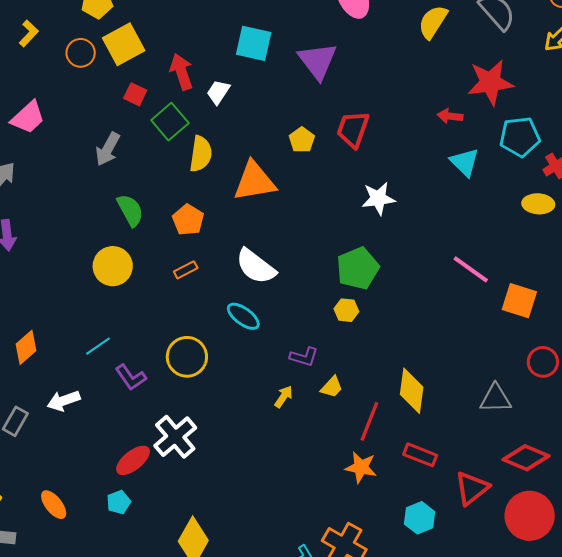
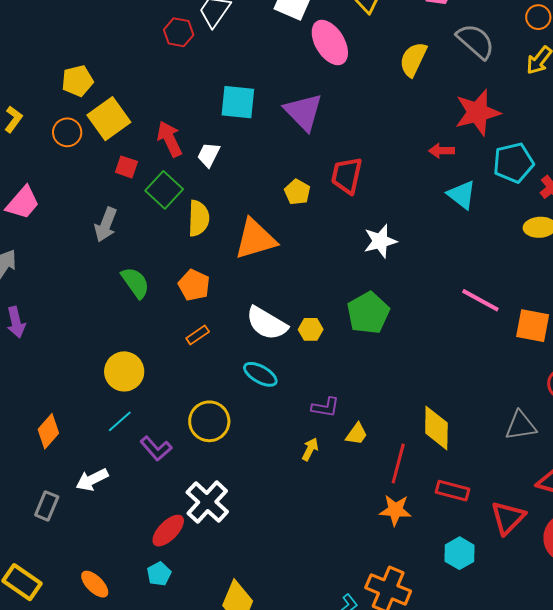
yellow circle: (113, 266) -> (124, 371), moved
yellow hexagon: (346, 310) -> (311, 329), moved

